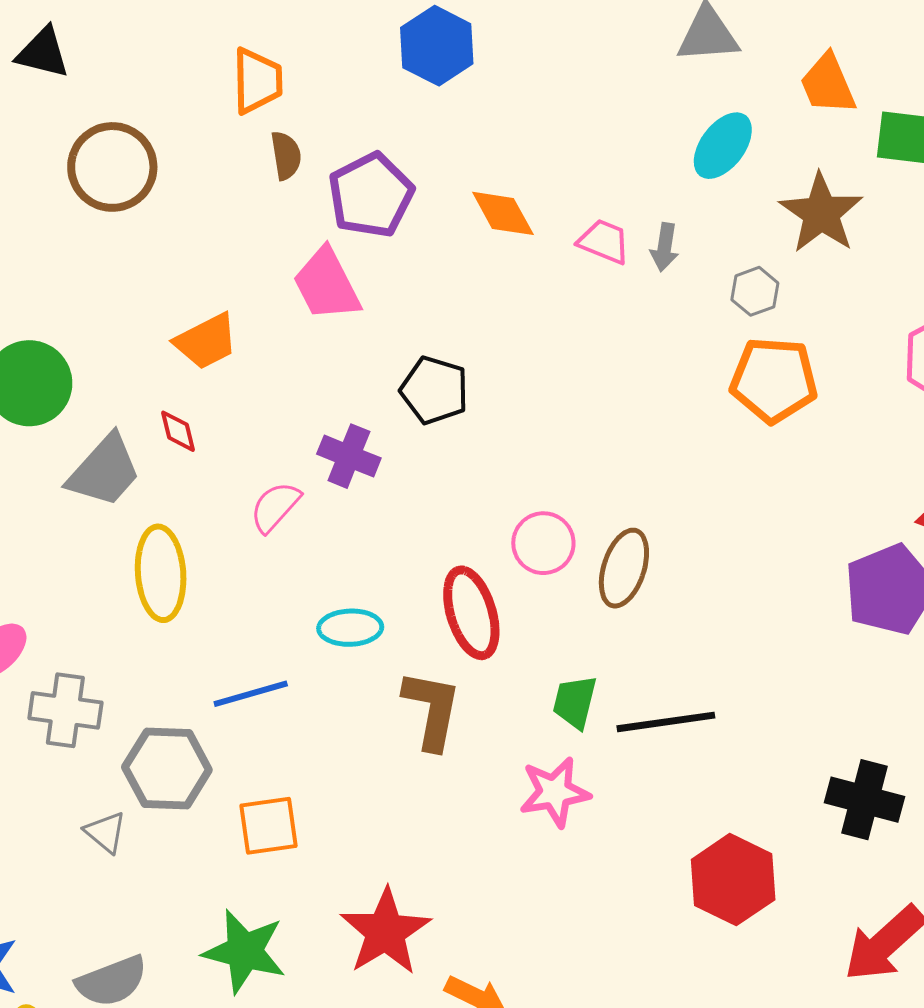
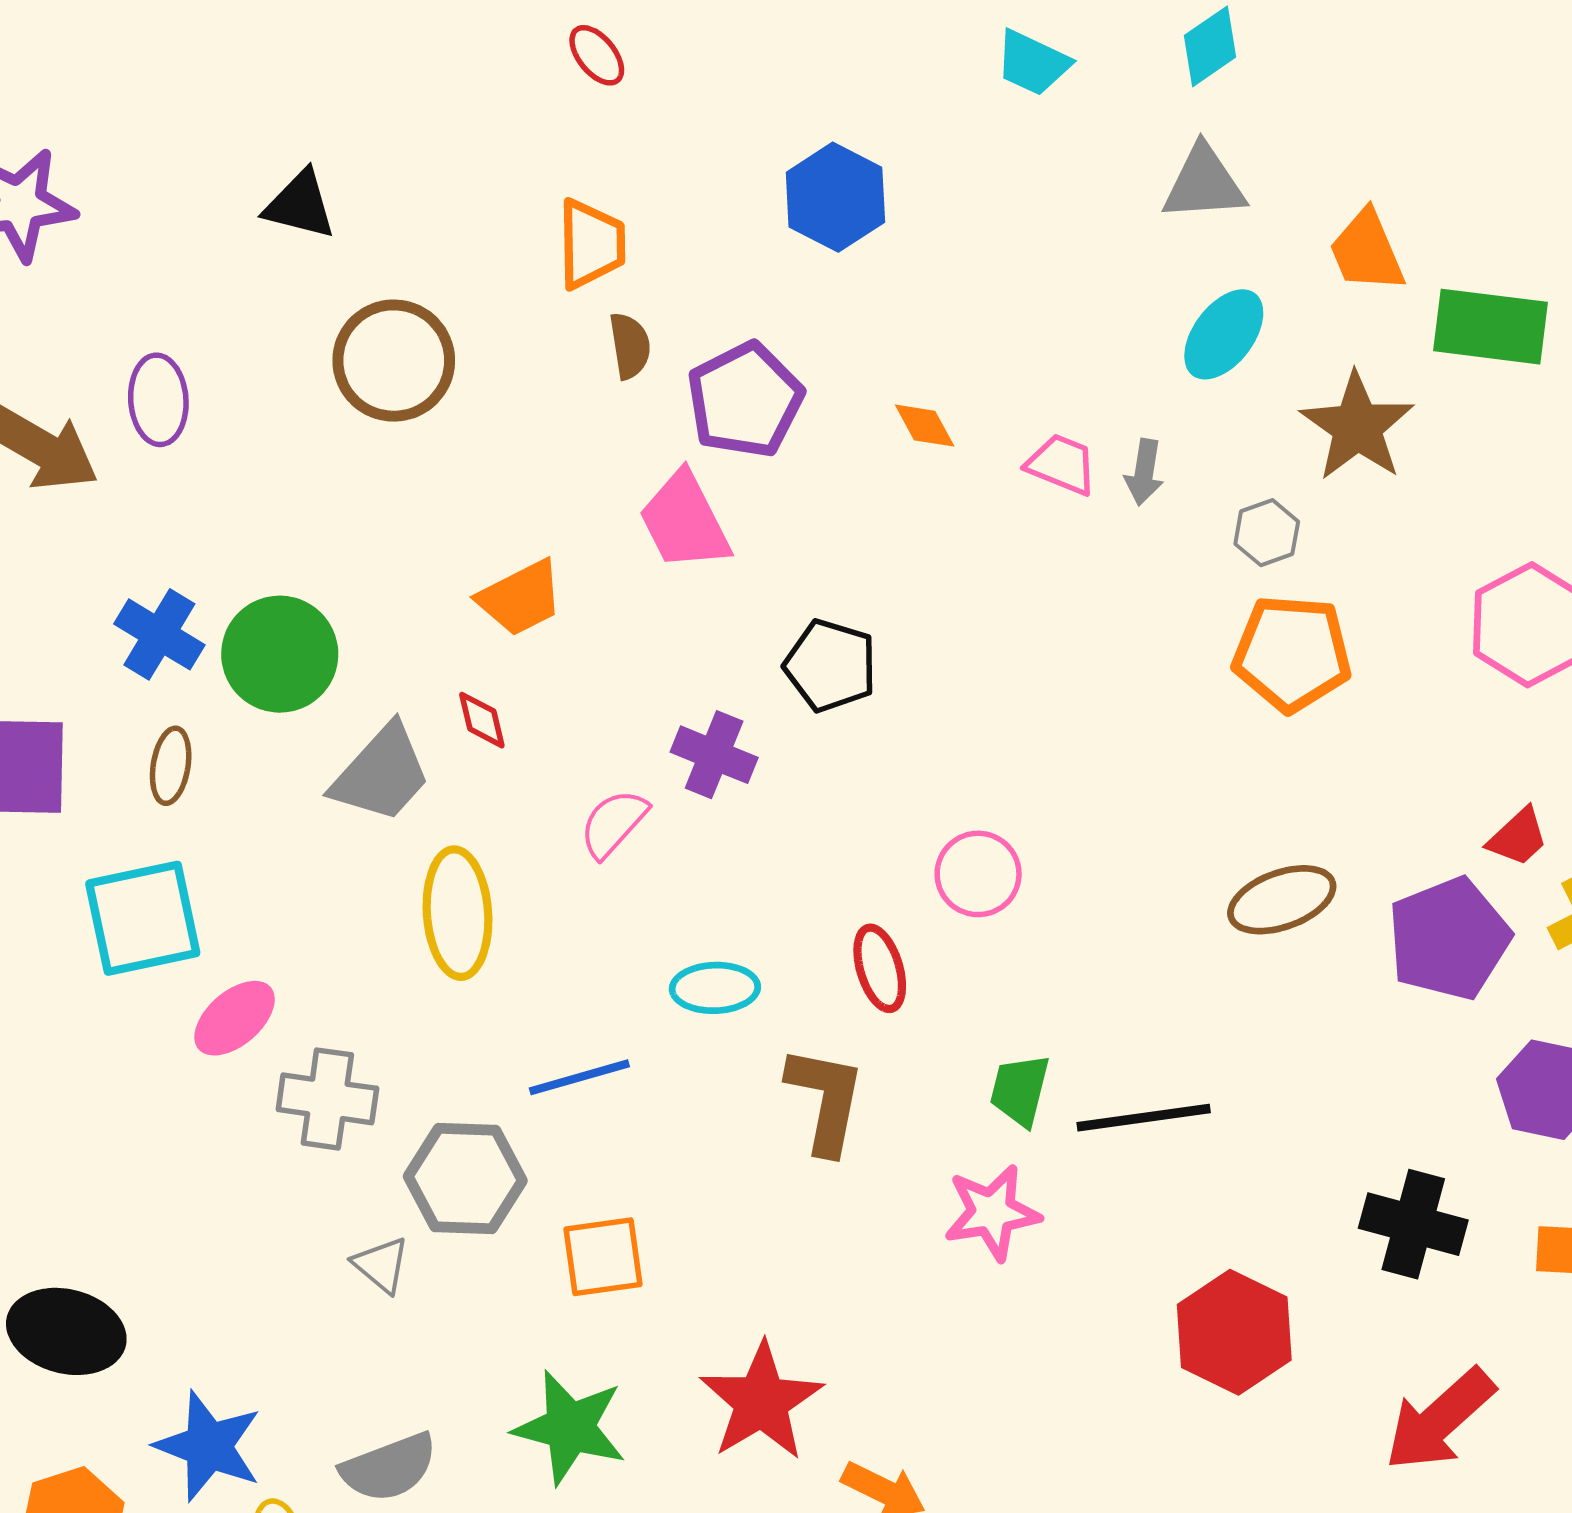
orange diamond: (503, 213) -> (925, 426), size x0.7
brown ellipse: (624, 568) -> (1282, 900), moved, turned 52
red ellipse: (471, 613) -> (880, 968), size x0.7

